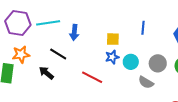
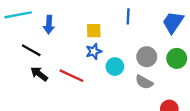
cyan circle: (131, 62) -> (115, 67), moved
black arrow: (46, 73) -> (39, 74), moved
gray semicircle: (146, 82) -> (144, 82), moved

